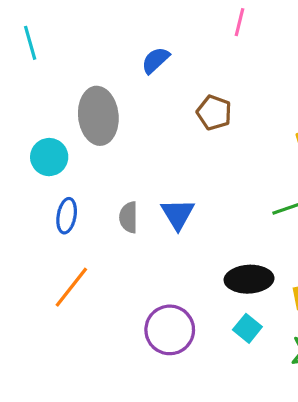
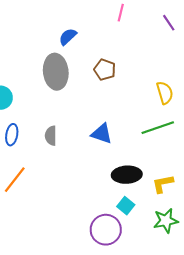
gray ellipse: (98, 116) -> (56, 72), moved
blue triangle: (178, 214) -> (102, 134), moved, turned -40
purple circle: (170, 330) -> (106, 230), moved

